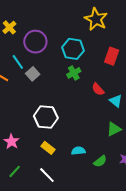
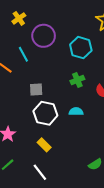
green cross: (74, 73) -> (77, 80), moved
gray square: (33, 74) -> (36, 89), moved, turned 32
cyan semicircle: (78, 151) -> (76, 112), moved

